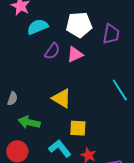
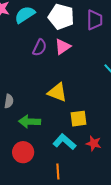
white pentagon: (79, 25) -> (61, 17), turned 30
cyan semicircle: (38, 27) -> (25, 15), moved

